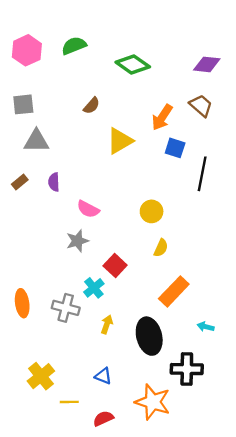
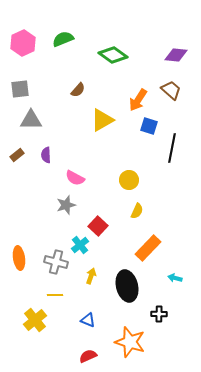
black cross: (187, 369) -> (159, 314), size x0.6
yellow line: (69, 402) -> (55, 295), moved

